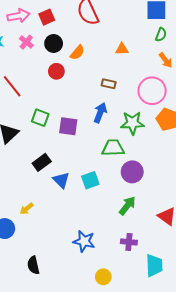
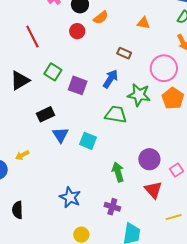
purple circle: (132, 172) -> (149, 159), moved
cyan square: (90, 180) -> (88, 141), turned 30
green arrow: (127, 206) -> (118, 172), turned -66

